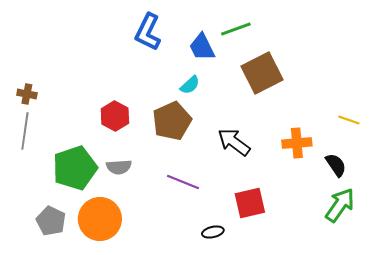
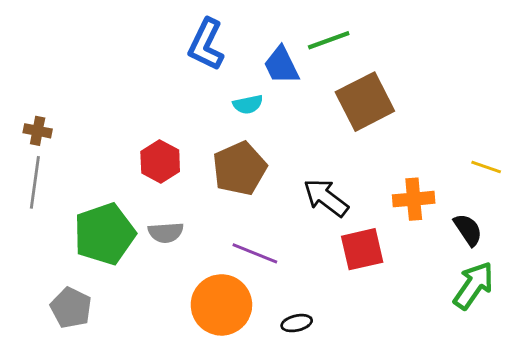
cyan semicircle: (190, 85) -> (248, 104), moved, turned 30
red square: (250, 203) -> (362, 249), moved
orange circle: (100, 219) -> (221, 305), moved

